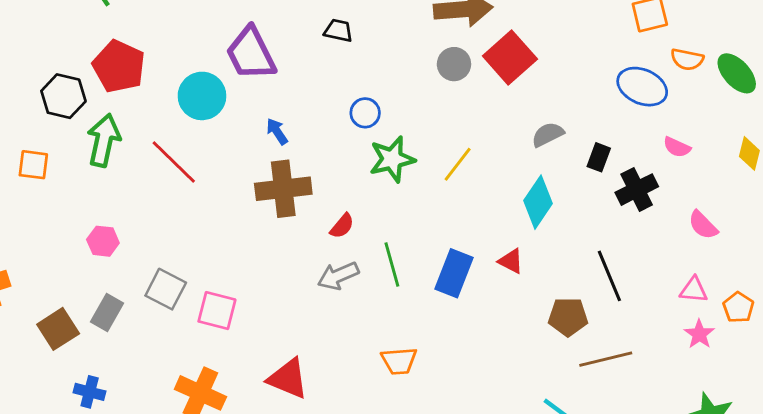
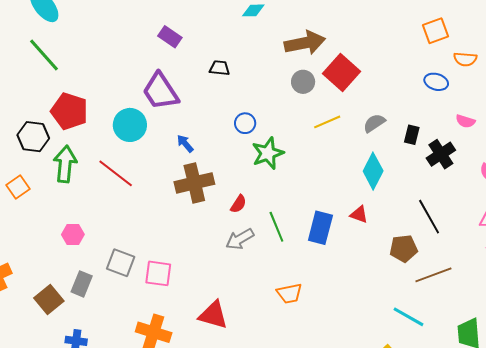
blue ellipse: (642, 87) -> (436, 82), size x0.7
yellow line: (458, 164) -> (327, 122), moved, turned 36
orange square: (33, 165) -> (18, 187), turned -35

